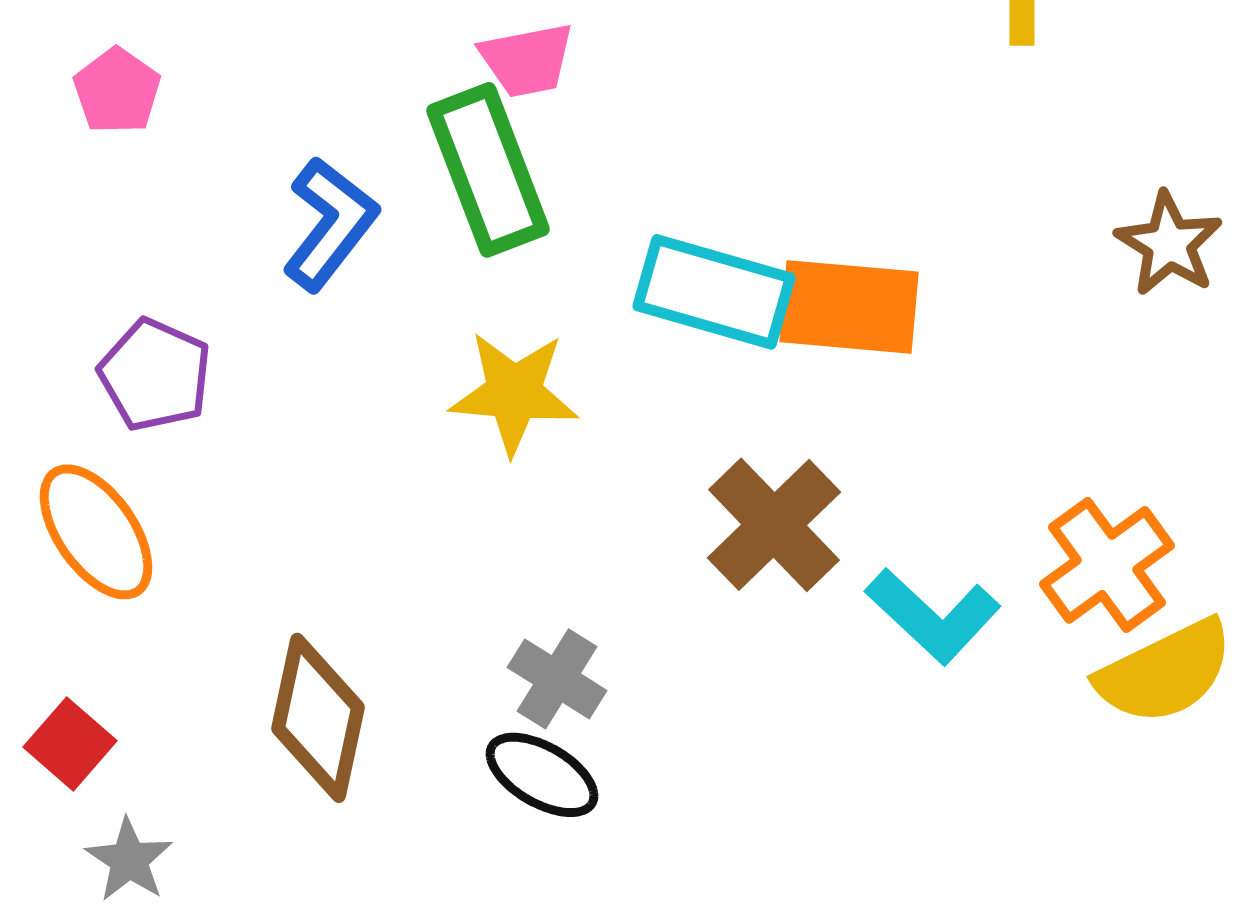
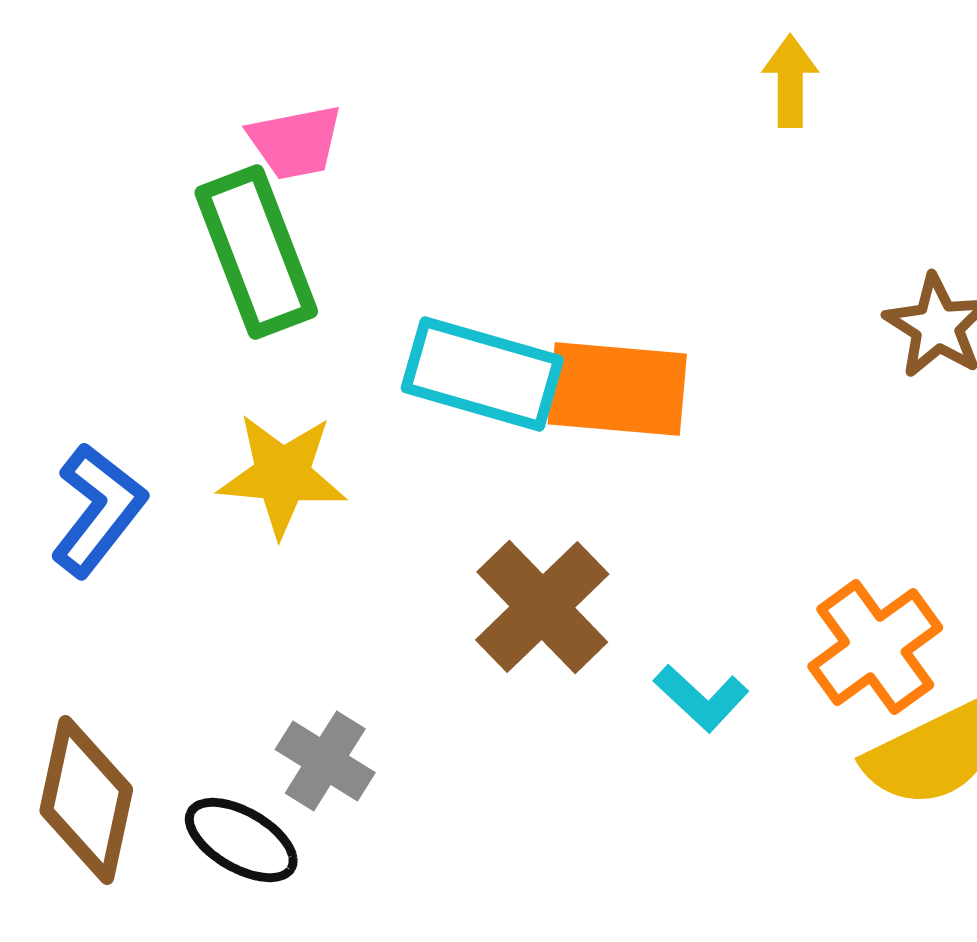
blue L-shape: (330, 224) -> (98, 510), moved
cyan L-shape: (933, 616) -> (701, 698), size x0.7
black ellipse: (542, 775) -> (241, 840), moved

